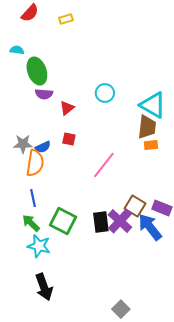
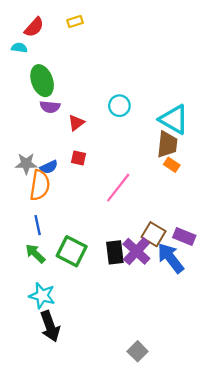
red semicircle: (30, 13) -> (34, 27), moved
cyan semicircle: (17, 50) -> (19, 48), moved
orange rectangle: (151, 145) -> (172, 165), turned 40
cyan star: (39, 246) -> (42, 296), moved

